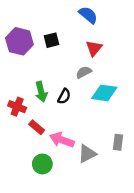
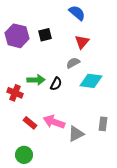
green arrow: (41, 92) -> (36, 80), turned -78
red rectangle: (37, 127) -> (30, 123), moved
green circle: (42, 164) -> (24, 155), moved

